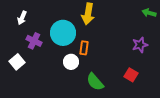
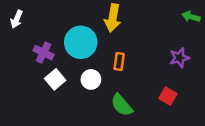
white arrow: (22, 18) -> (17, 19), moved
orange rectangle: (84, 48) -> (119, 62), moved
white square: (17, 62) -> (55, 79), moved

